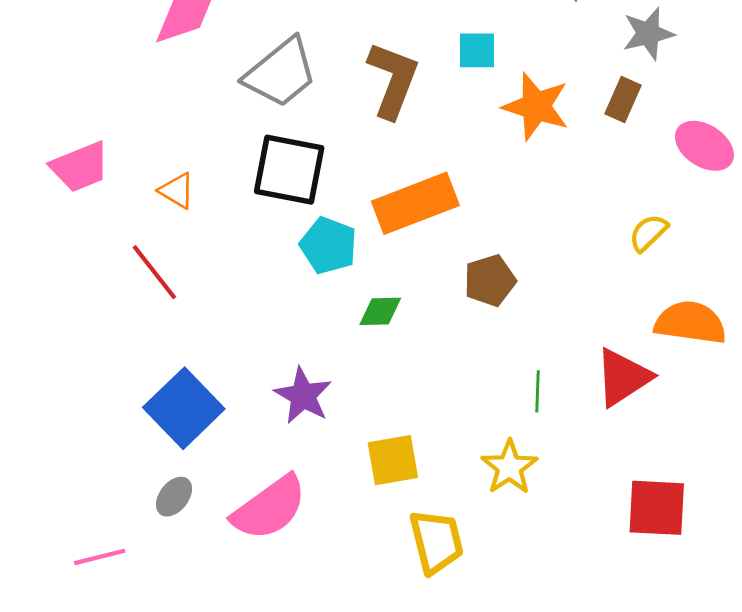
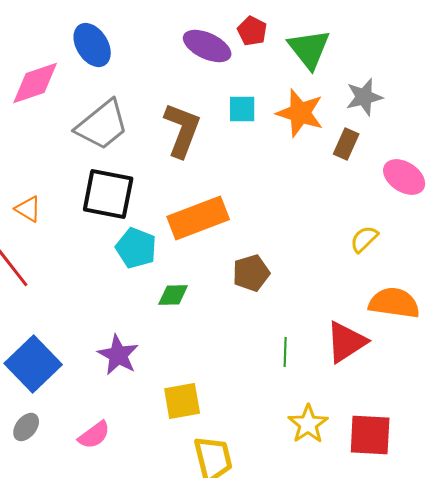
orange star: (536, 107) -> (300, 113), moved
yellow star: (509, 467) -> (308, 424), moved
pink semicircle: (269, 508) -> (94, 435), size x0.6

